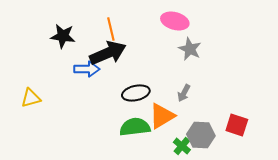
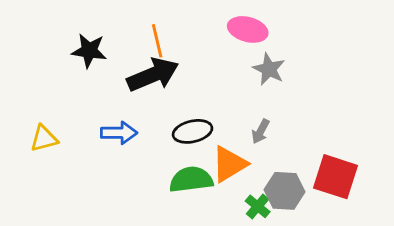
blue arrow: (87, 69) -> (119, 133), moved
red square: (237, 125) -> (336, 177), size x1.4

